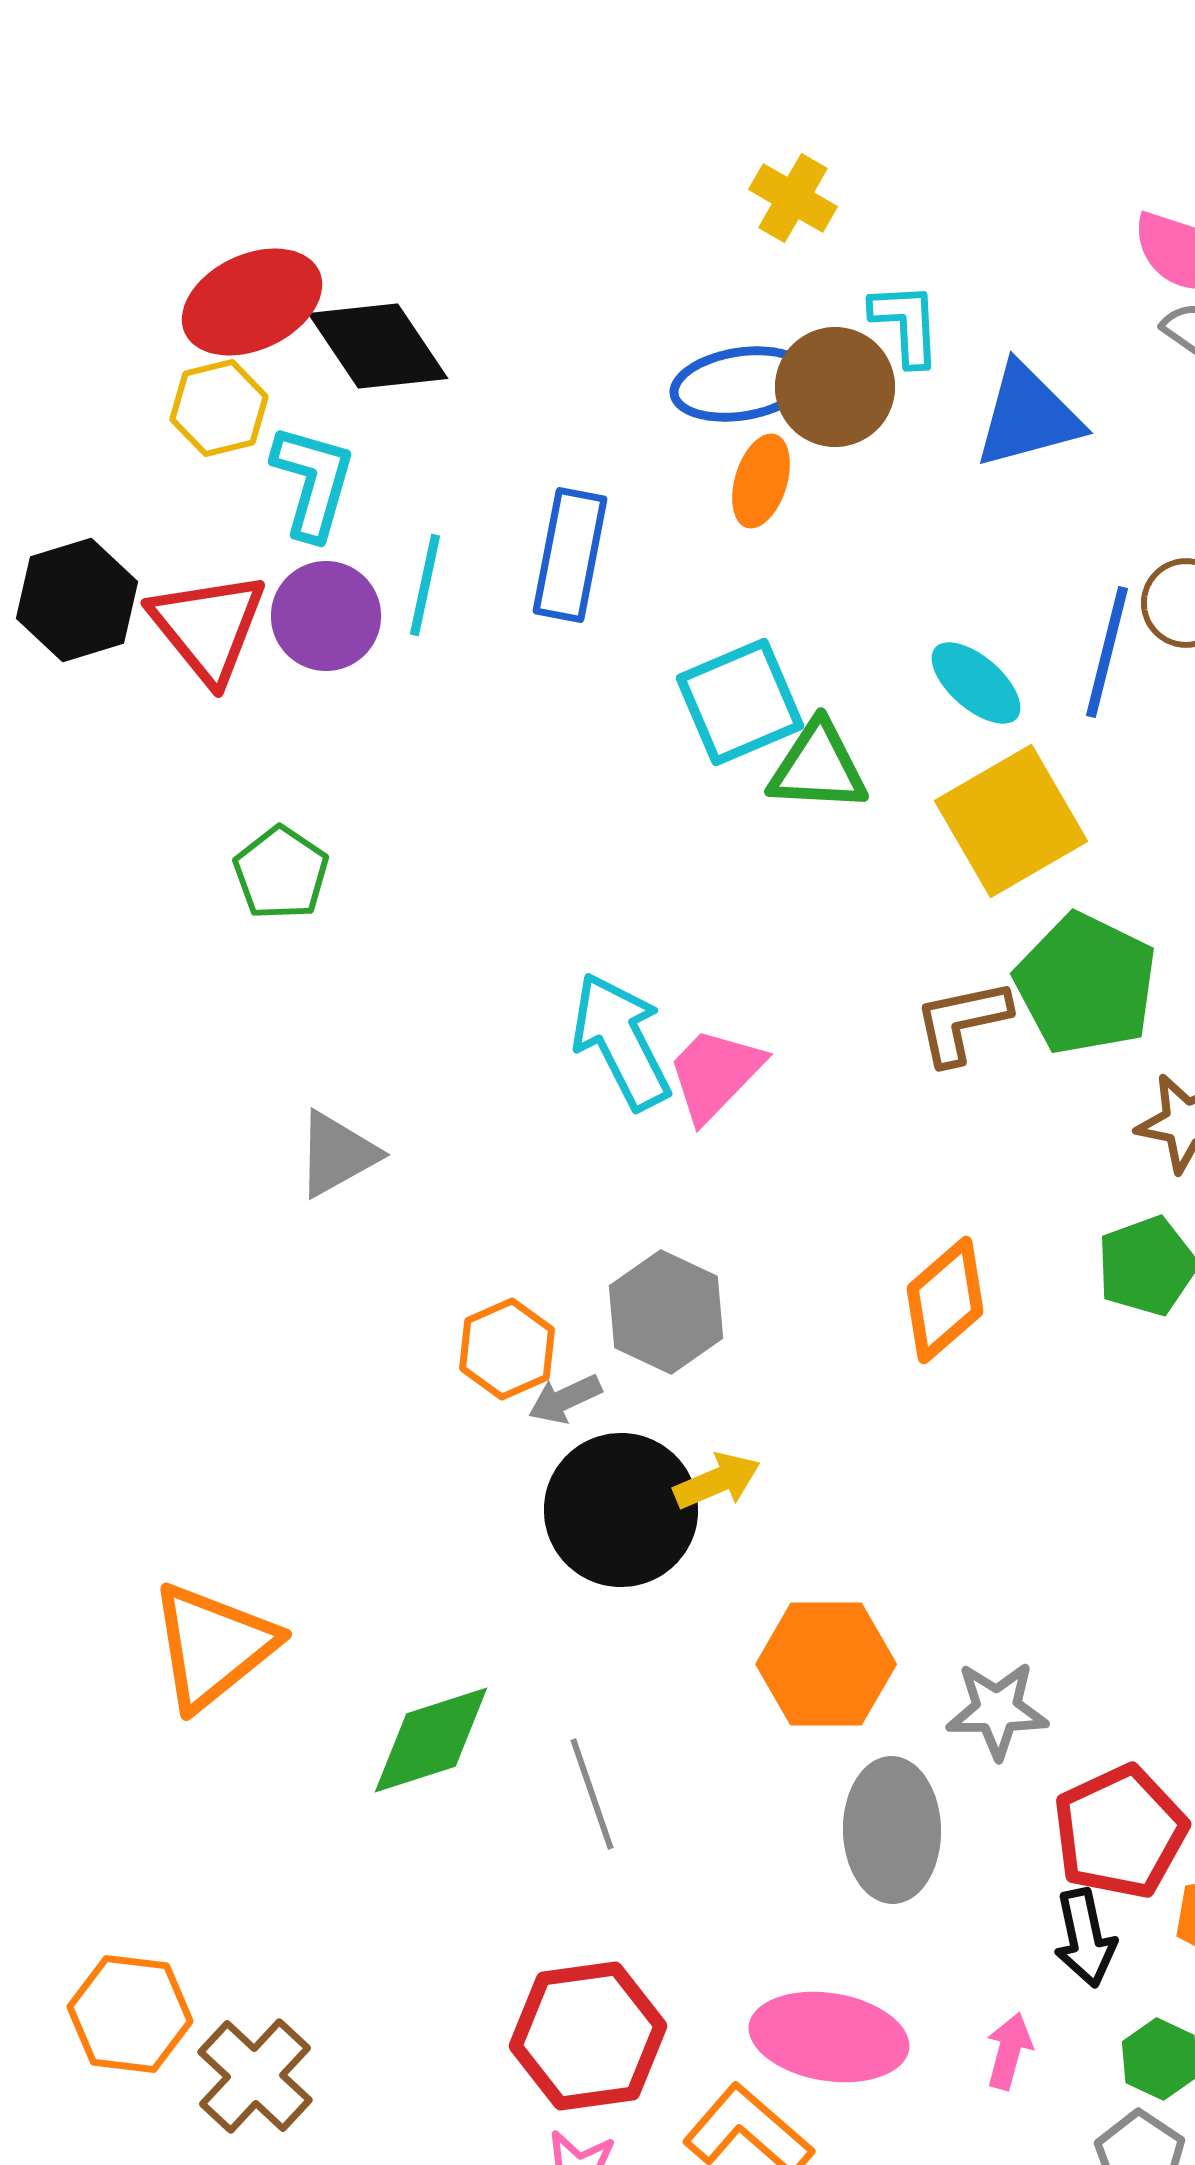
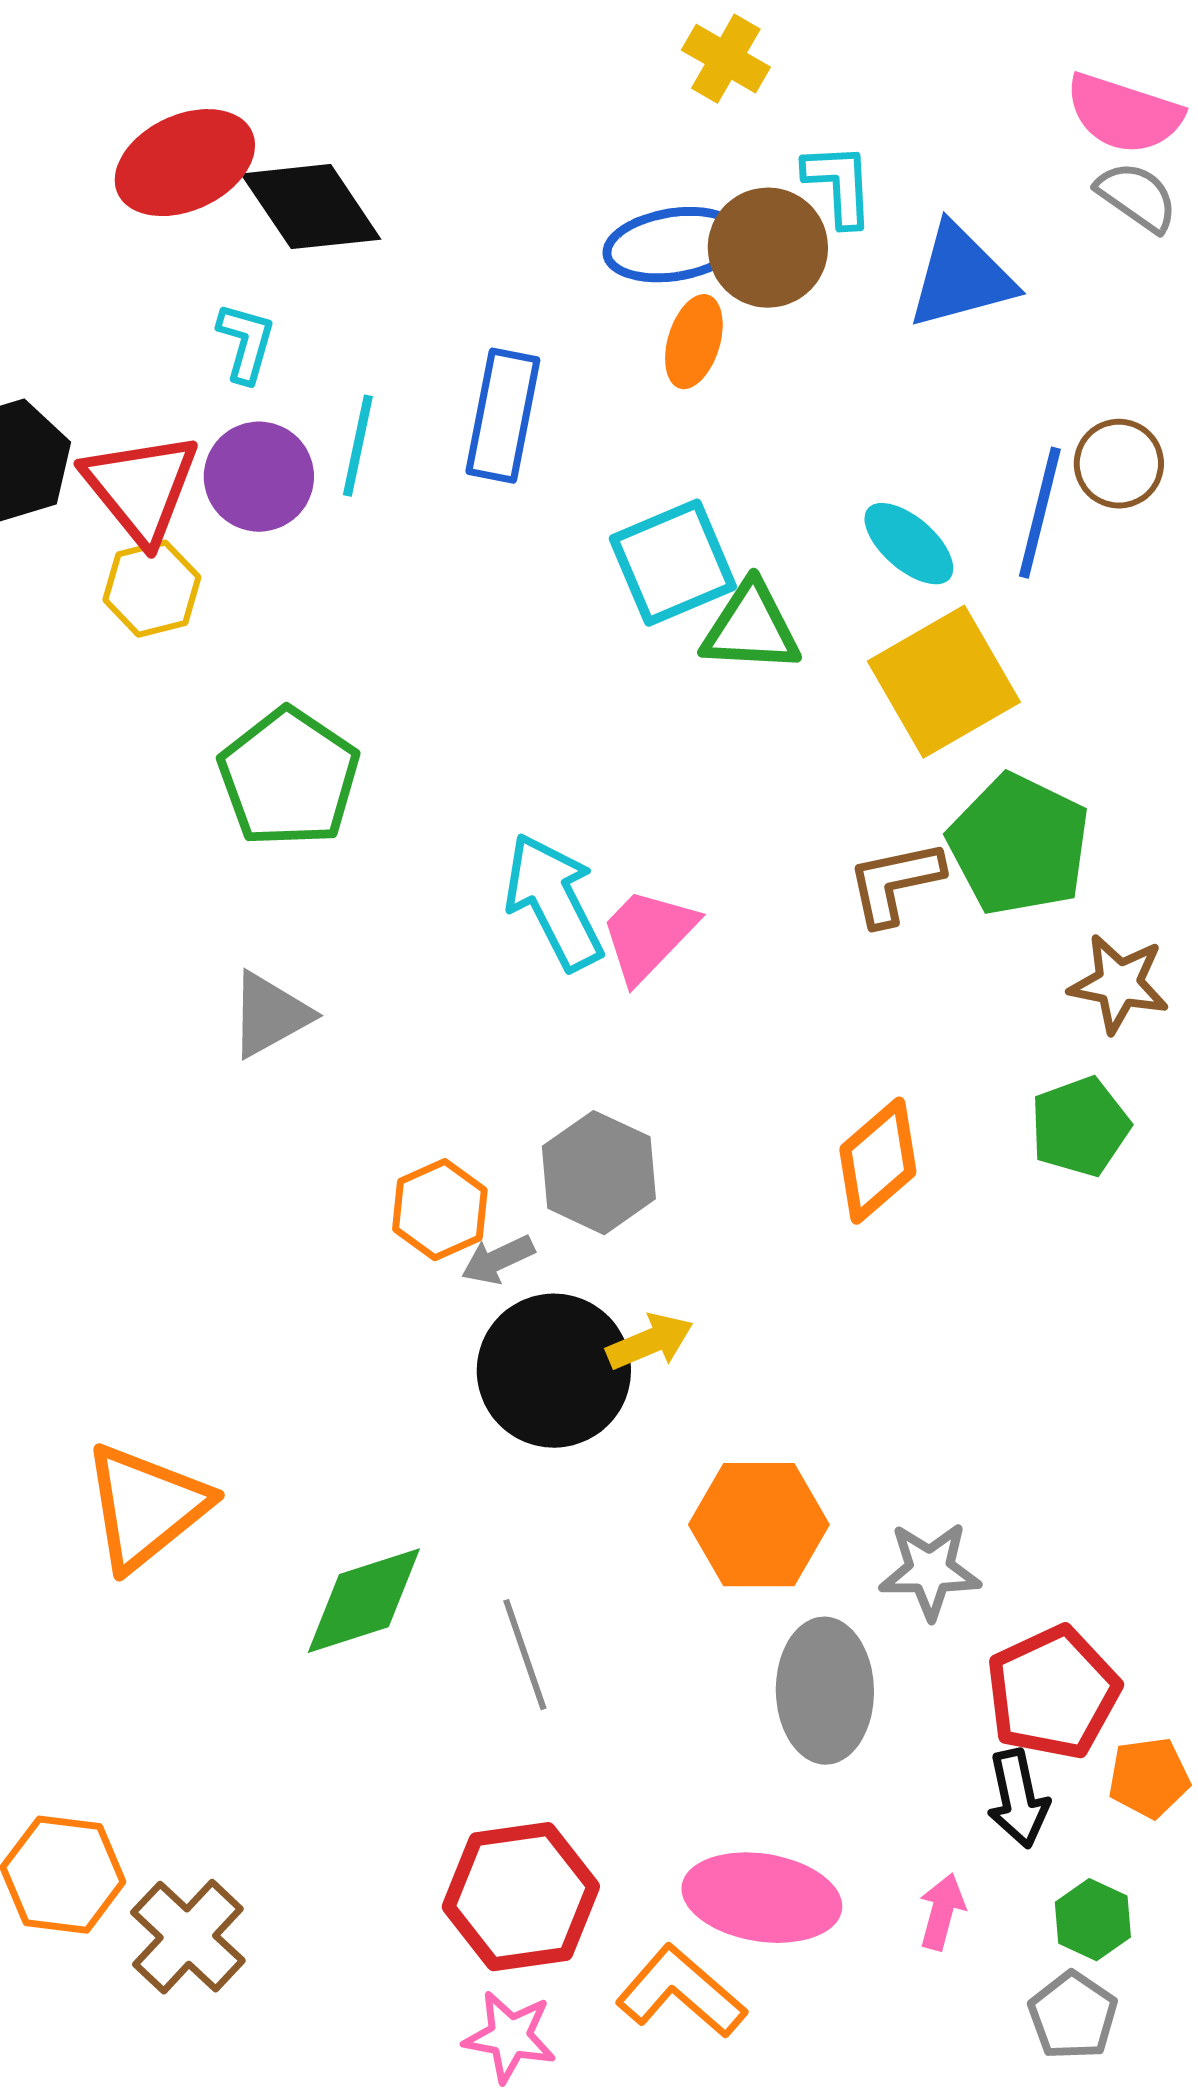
yellow hexagon: (219, 408) -> (152, 589), moved
cyan L-shape: (313, 482) -> (246, 343), size x0.7
green pentagon: (281, 873) -> (289, 778), moved, size x1.5

